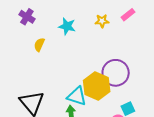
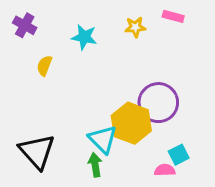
pink rectangle: (128, 15) -> (173, 16), turned 56
cyan triangle: (77, 96) -> (103, 139), turned 30

